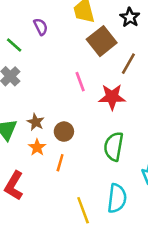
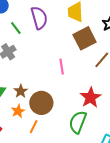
purple semicircle: (41, 27) -> (39, 18), size x1.6
red star: (112, 97) -> (91, 98), moved, turned 30
brown circle: (64, 132) -> (41, 103), size x1.5

